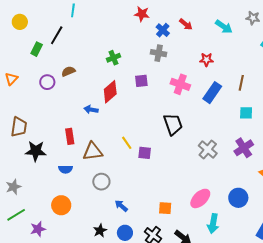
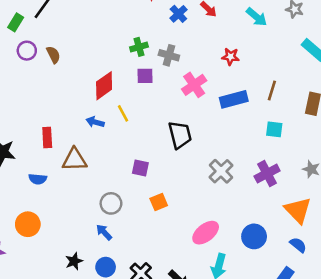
gray cross: (159, 53) -> (169, 55), moved
green cross: (113, 58) -> (139, 47), moved
brown semicircle: (68, 71) -> (53, 55), turned 80
purple circle: (47, 82) -> (27, 51), moved
pink cross: (180, 84) -> (194, 85), turned 30
blue rectangle: (212, 93) -> (234, 99), turned 35
blue arrow: (91, 110) -> (95, 122), moved
yellow line: (127, 143) -> (123, 113), moved
gray circle: (101, 182) -> (111, 203), moved
orange square: (165, 208) -> (159, 202), moved, turned -32

